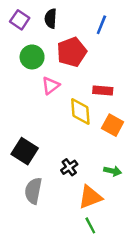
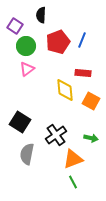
purple square: (20, 20) -> (15, 26), moved
blue line: (101, 25) -> (82, 40), moved
pink triangle: (51, 85) -> (27, 69), moved
black cross: (69, 167) -> (56, 135), size x1.5

